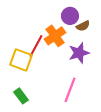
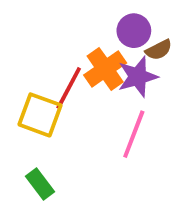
purple star: (79, 53) -> (138, 77), moved
pink line: (70, 90) -> (134, 134), moved

